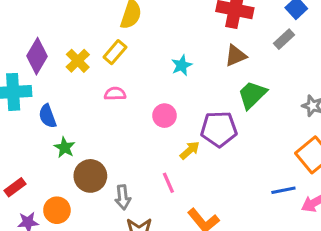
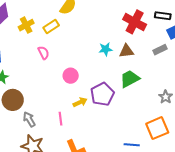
cyan star: (182, 65) -> (106, 49), moved
pink semicircle: (115, 94) -> (43, 53), turned 48
purple pentagon: (219, 129) -> (102, 94), turned 30
gray arrow: (123, 197) -> (29, 119), turned 140

